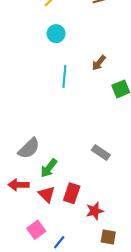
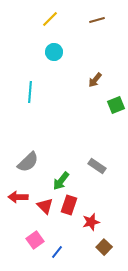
cyan line: (64, 76) -> (30, 92), moved
green arrow: (49, 168) -> (61, 181), moved
brown square: (108, 237) -> (104, 247), turned 35

